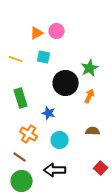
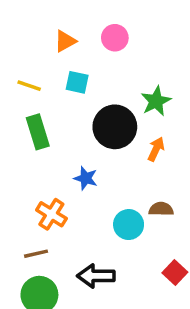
pink circle: (57, 31) -> (115, 38), moved
green rectangle: (21, 98) -> (38, 132), moved
cyan circle: (60, 140) -> (129, 225), moved
brown line: (20, 157) -> (36, 254), turned -48

